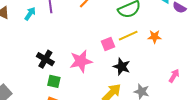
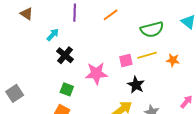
cyan arrow: (30, 14) -> (53, 35), moved
black cross: (45, 59) -> (65, 55), moved

